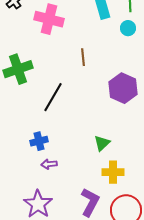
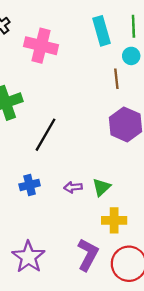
brown line: (83, 57) -> (116, 79), moved
purple arrow: (49, 164) -> (73, 187), moved

